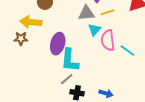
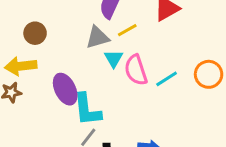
purple ellipse: (58, 44) -> (65, 89), turned -30
cyan line: (127, 50) -> (167, 79), turned -56

